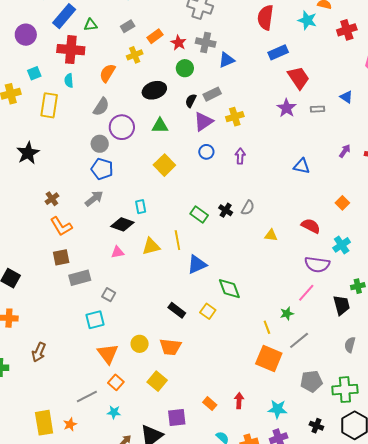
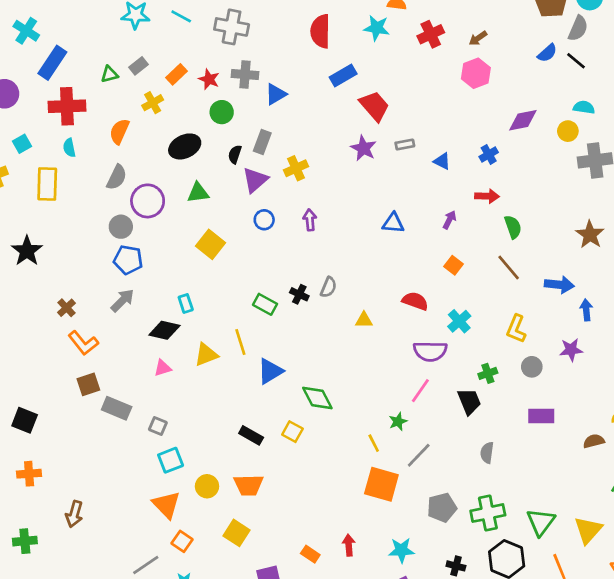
green triangle: (91, 25) -> (109, 74), moved
gray rectangle: (212, 94) -> (262, 142), turned -36
blue triangle: (346, 97) -> (442, 161), moved
purple arrow: (345, 151) -> (449, 220), moved
gray rectangle: (80, 278) -> (117, 408), turned 45
cyan square: (95, 320) -> (171, 460), moved

